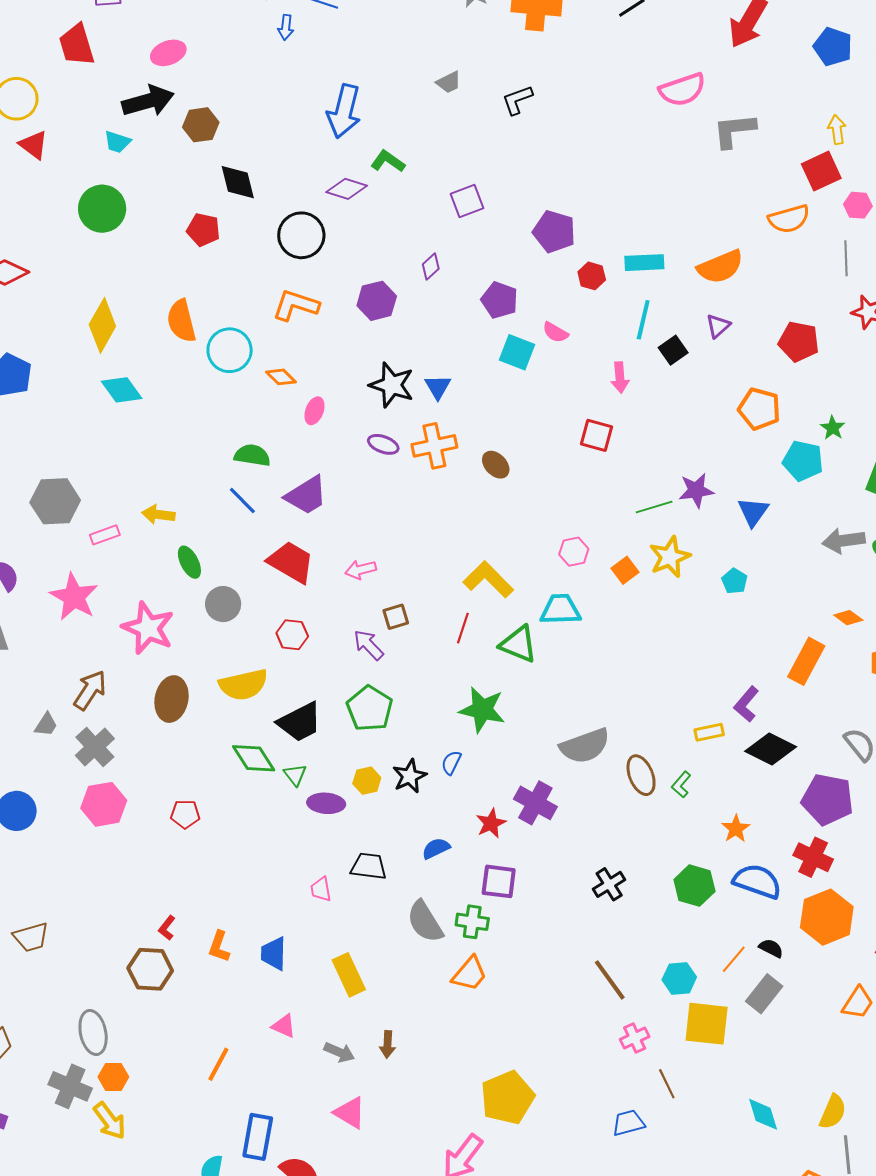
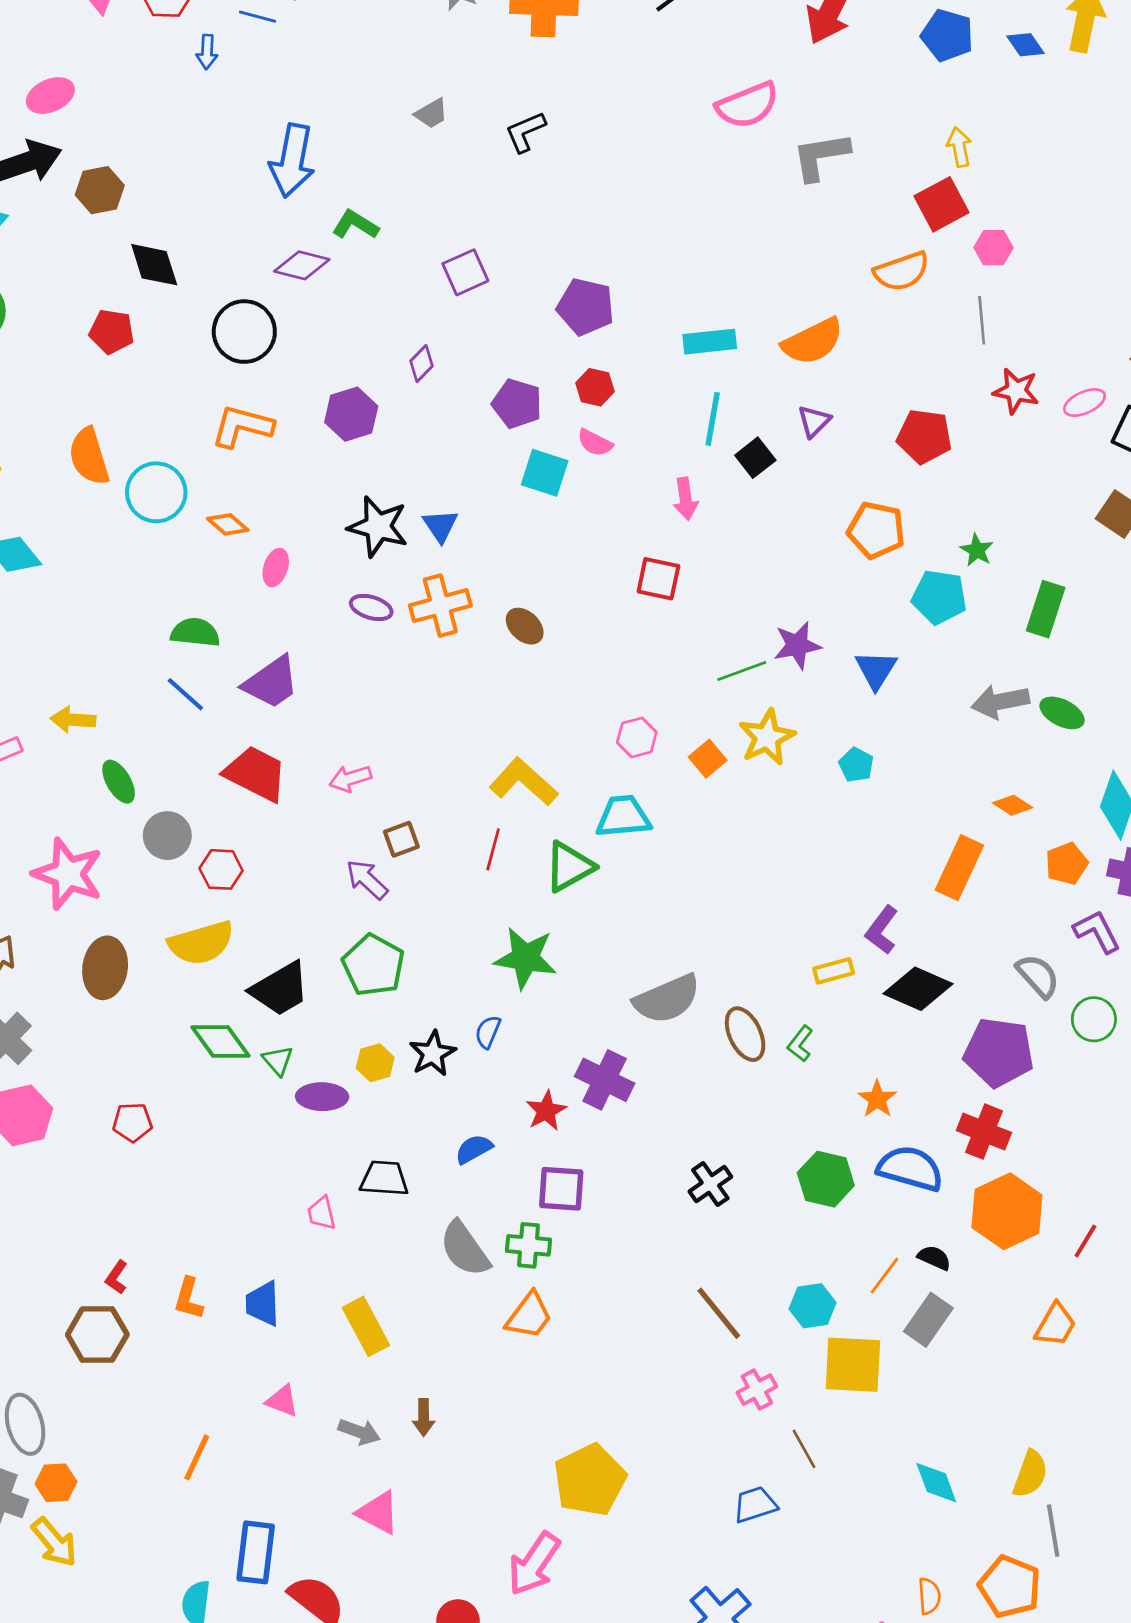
red hexagon: (592, 276) -> (595, 387), moved
red hexagon: (292, 635) -> (221, 869), moved
green triangle: (518, 644) -> (569, 867), turned -48

